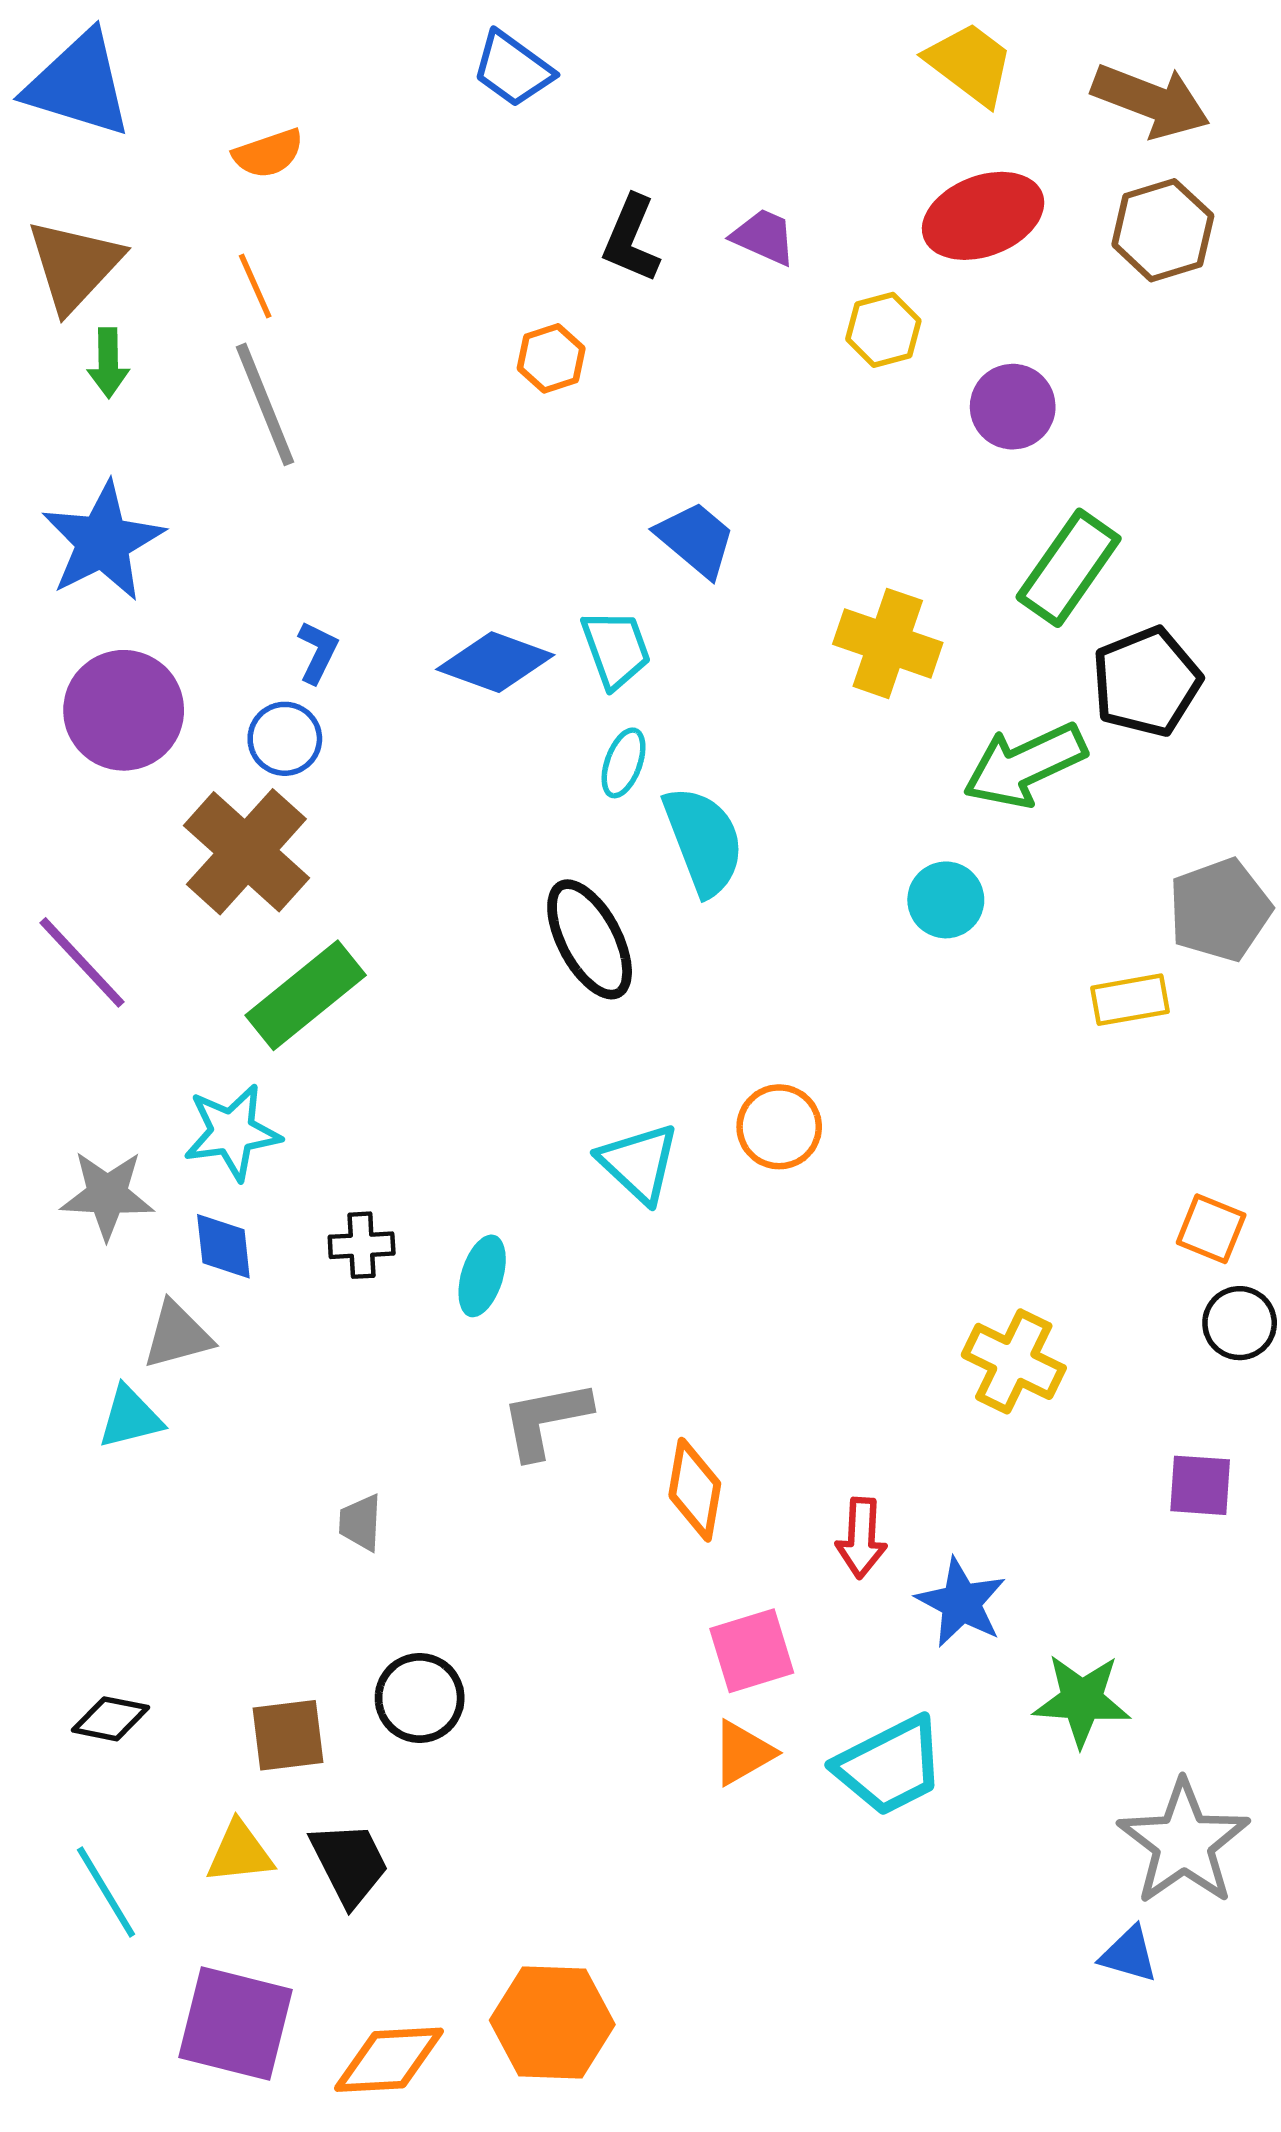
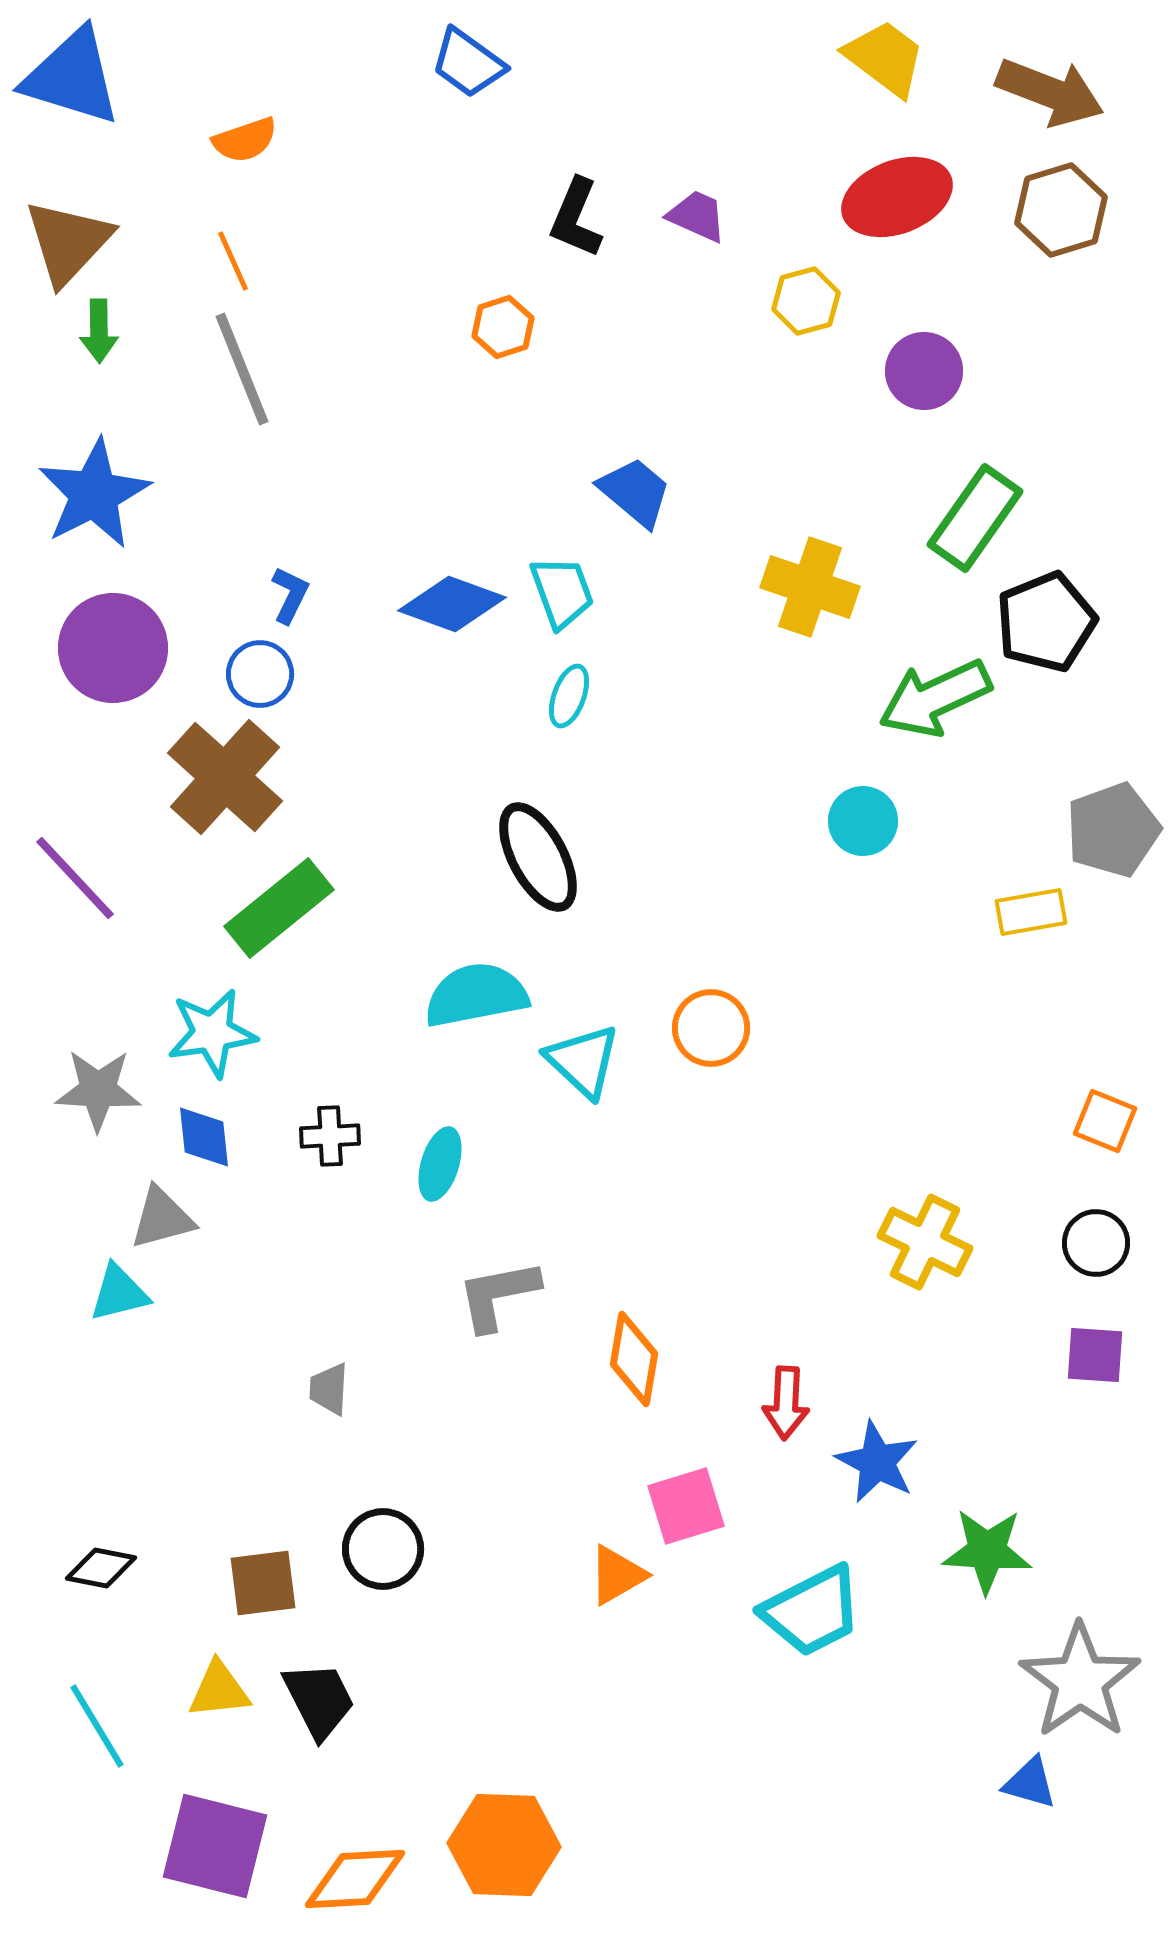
cyan semicircle: (704, 841) -> (476, 995), moved, turned -80
black circle: (1240, 1323) -> (1096, 1243), moved
orange triangle: (743, 1753) -> (617, 1575), moved

